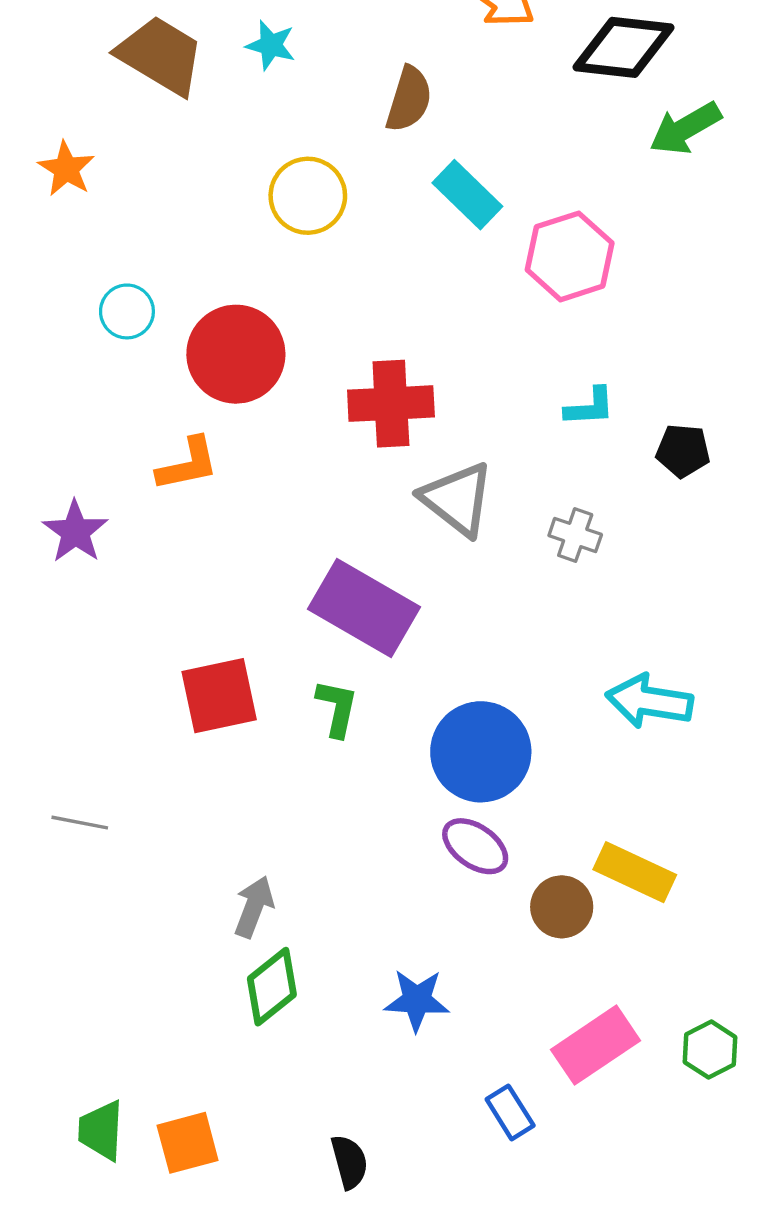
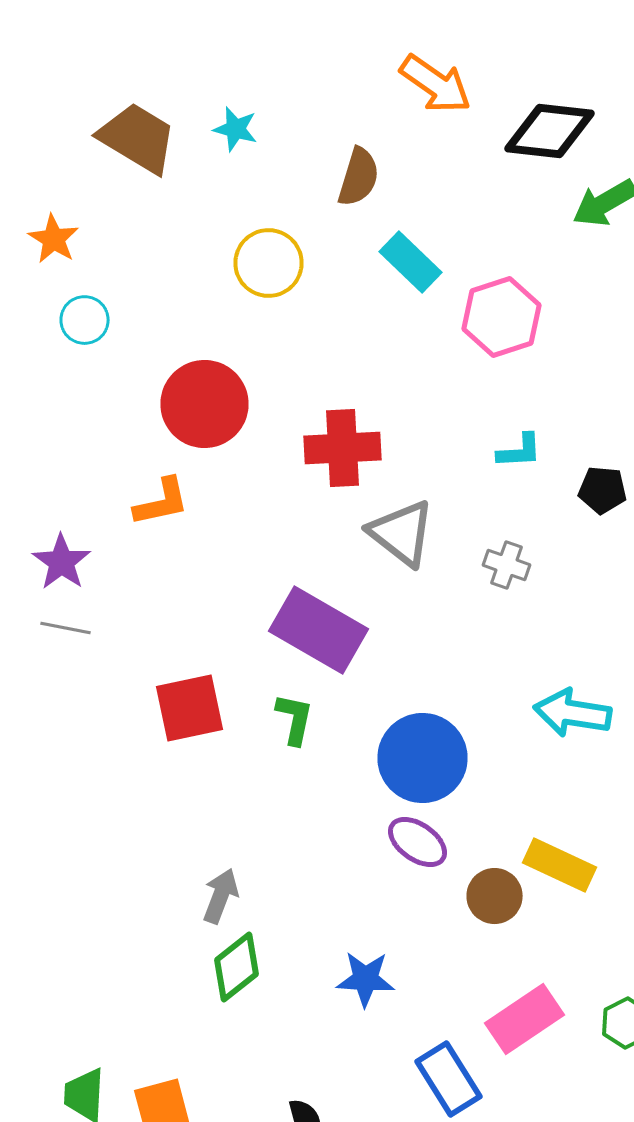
cyan circle: (127, 311) -> (84, 320), moved
gray line: (80, 823) -> (66, 628), moved
blue rectangle: (510, 1112) -> (448, 1079), size x1.5

